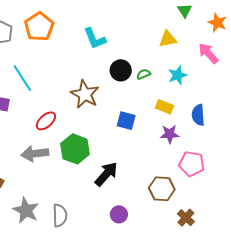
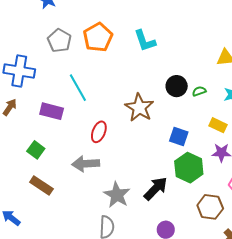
cyan L-shape: (95, 39) -> (145, 41), moved
red ellipse: (46, 121) -> (99, 132), turned -30
green hexagon: (75, 149) -> (189, 168), moved
gray star: (26, 210) -> (117, 195), moved

